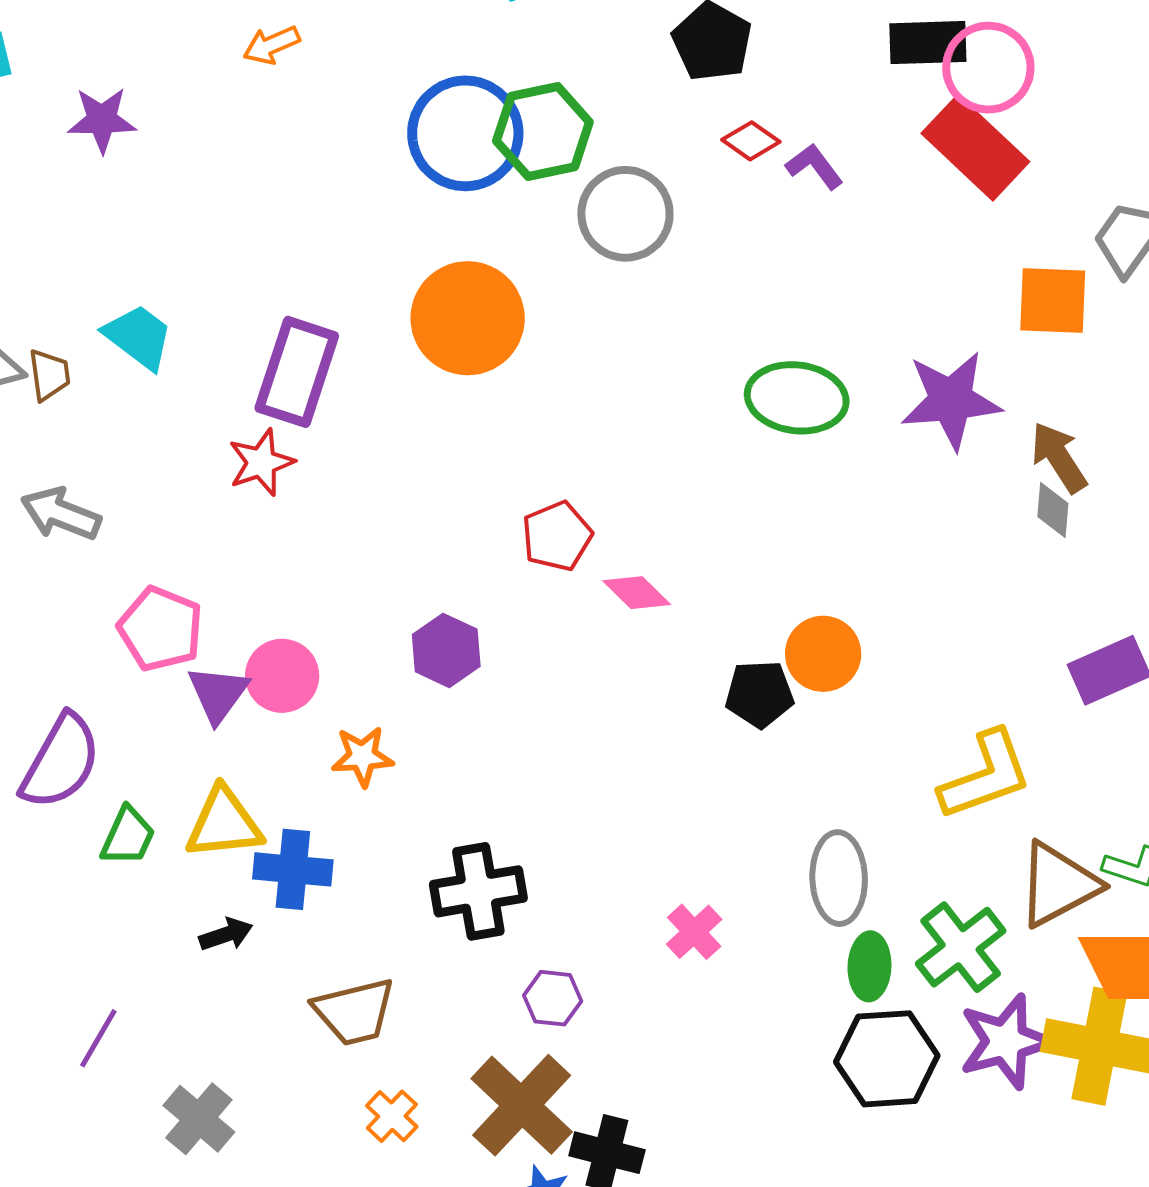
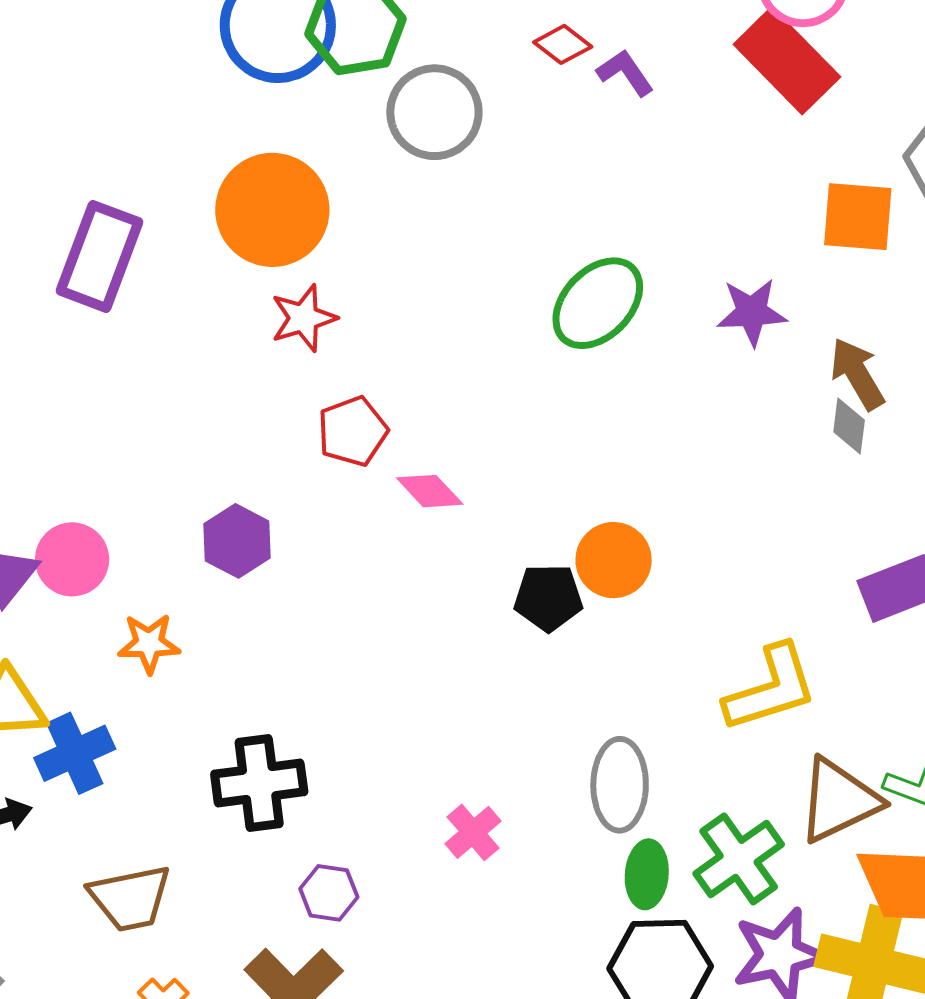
green ellipse: (797, 398) -> (598, 303), turned -56
purple star: (951, 400) -> (752, 312), size x0.7
red star: (261, 462) -> (304, 318), moved
blue cross: (293, 869) -> (75, 753), turned -32

